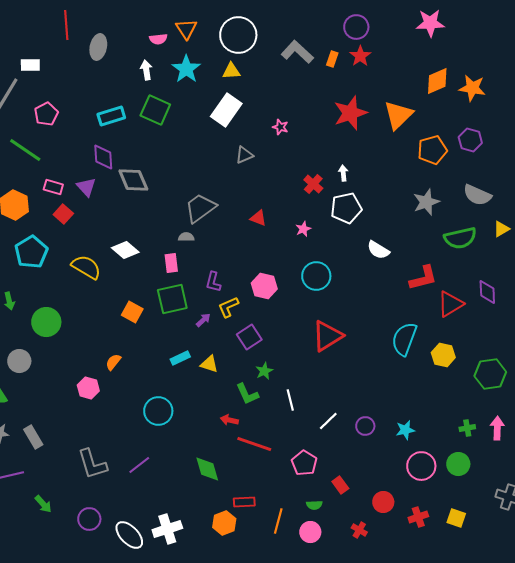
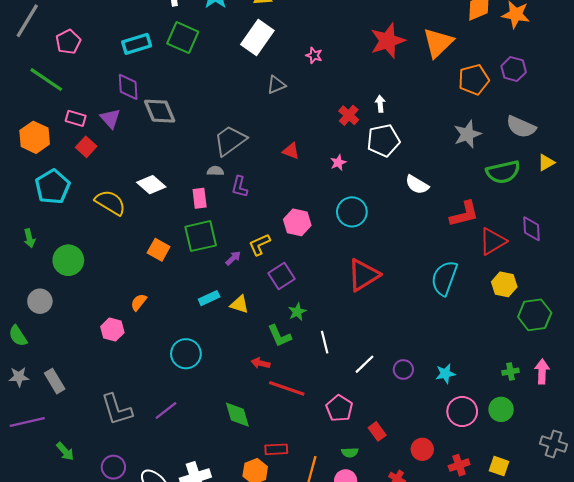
purple L-shape: (213, 282) -> (239, 187), moved
yellow hexagon: (443, 355) -> (504, 284), moved

